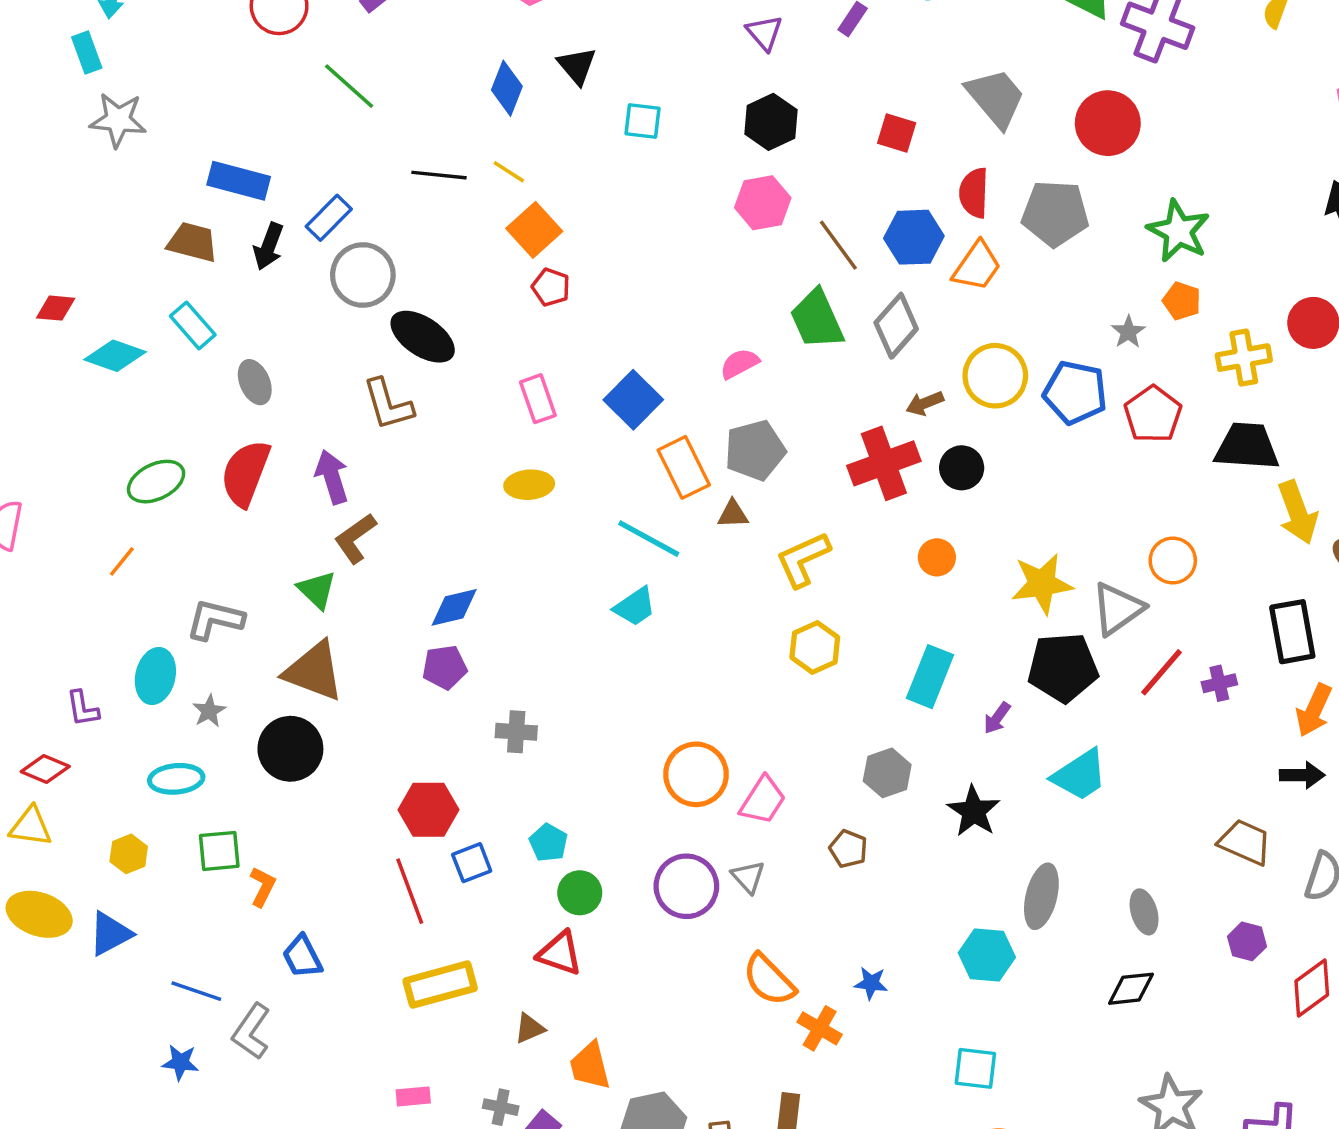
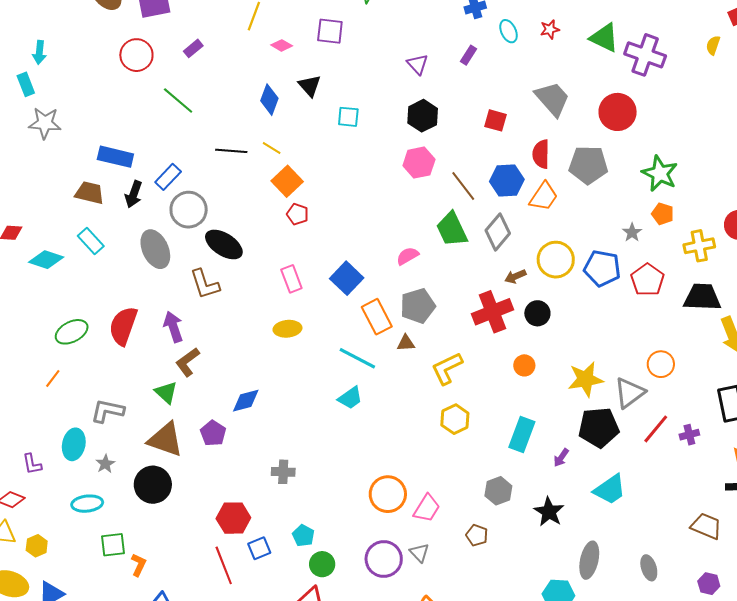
gray ellipse: (255, 382) -> (155, 249), moved, size x1.5
purple pentagon: (445, 667) -> (213, 433), moved, turned -30
yellow hexagon: (129, 854) -> (37, 546), moved

